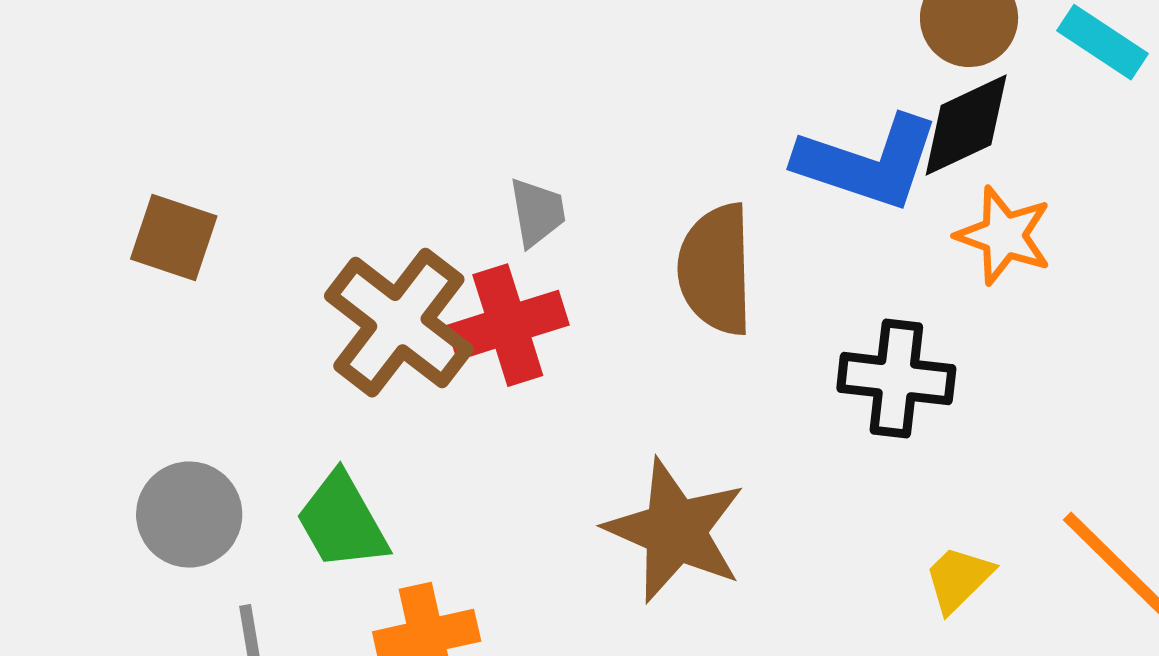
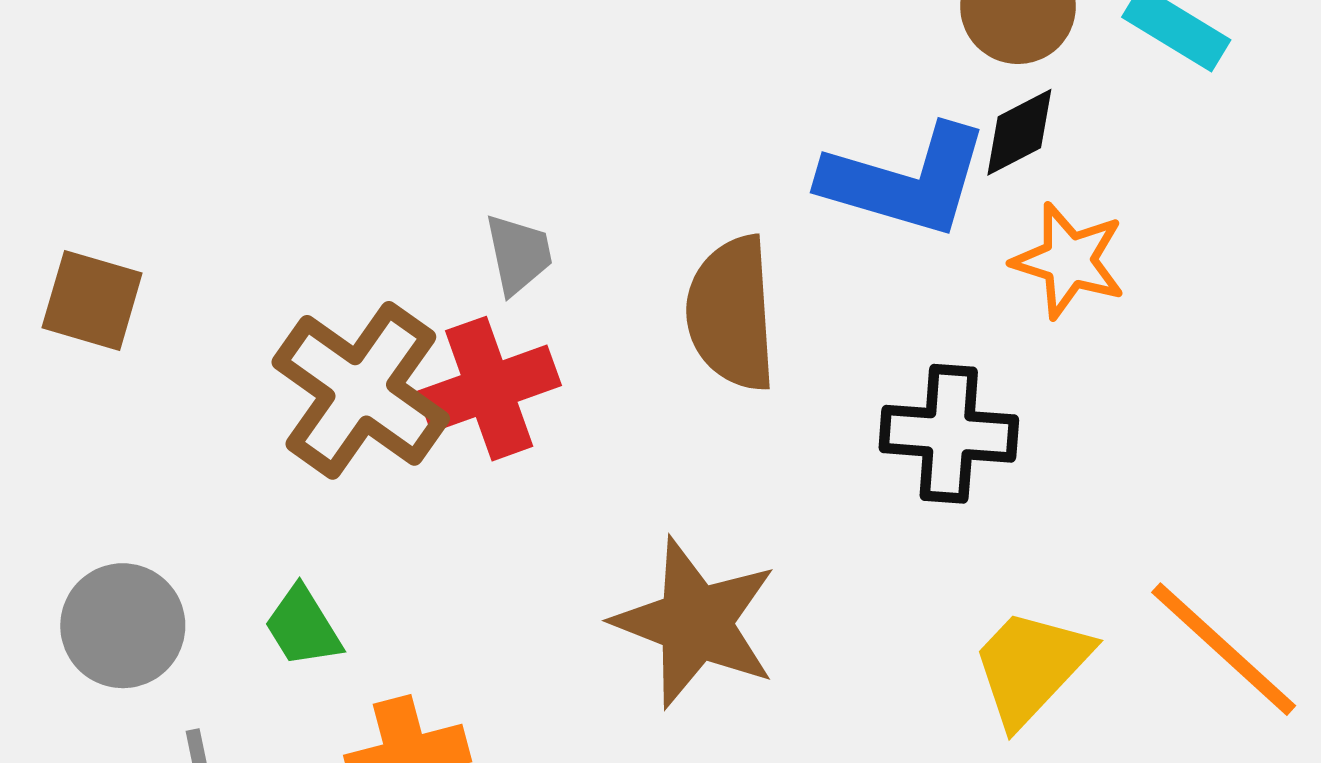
black diamond: (966, 125) -> (1019, 132), size x0.7
green trapezoid: (342, 521) -> (303, 627), size x0.7
yellow trapezoid: (958, 579) -> (1031, 667), size x1.5

